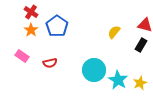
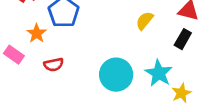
orange star: (31, 30) -> (37, 33), moved
cyan star: (118, 80) -> (159, 73), moved

